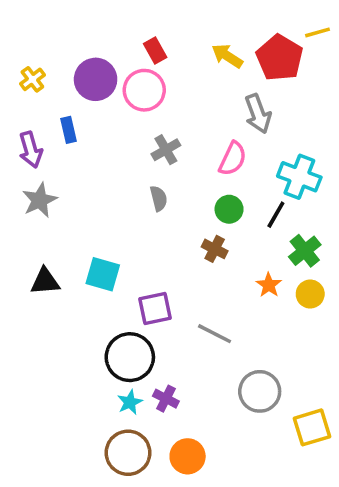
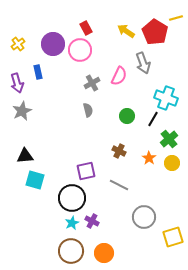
pink semicircle: (233, 159) -> (119, 76), moved
brown cross: (215, 249) -> (119, 151), moved
cyan square: (103, 274) -> (35, 180), moved

